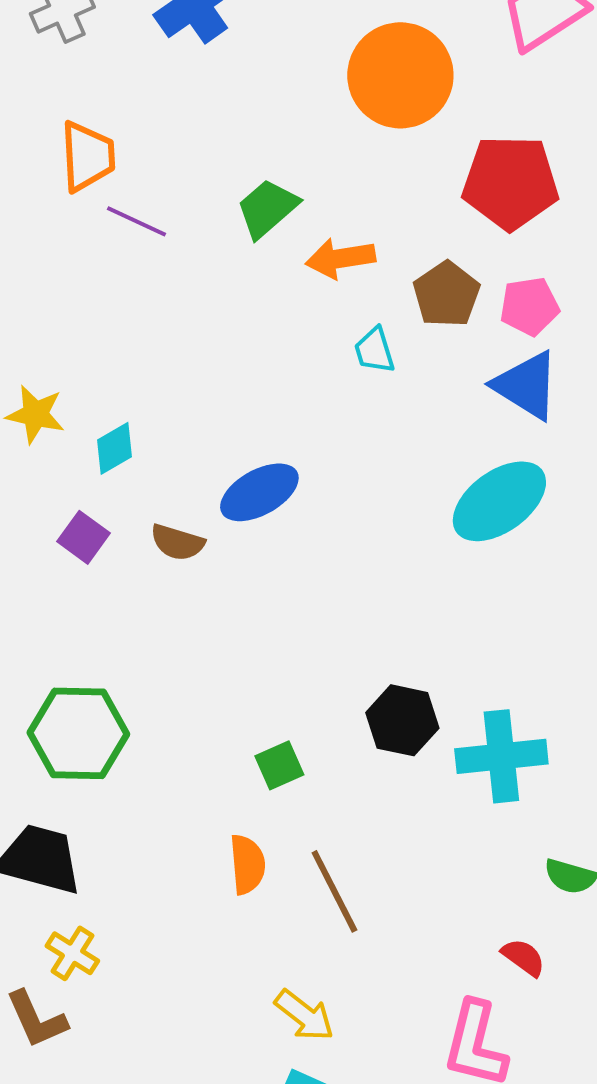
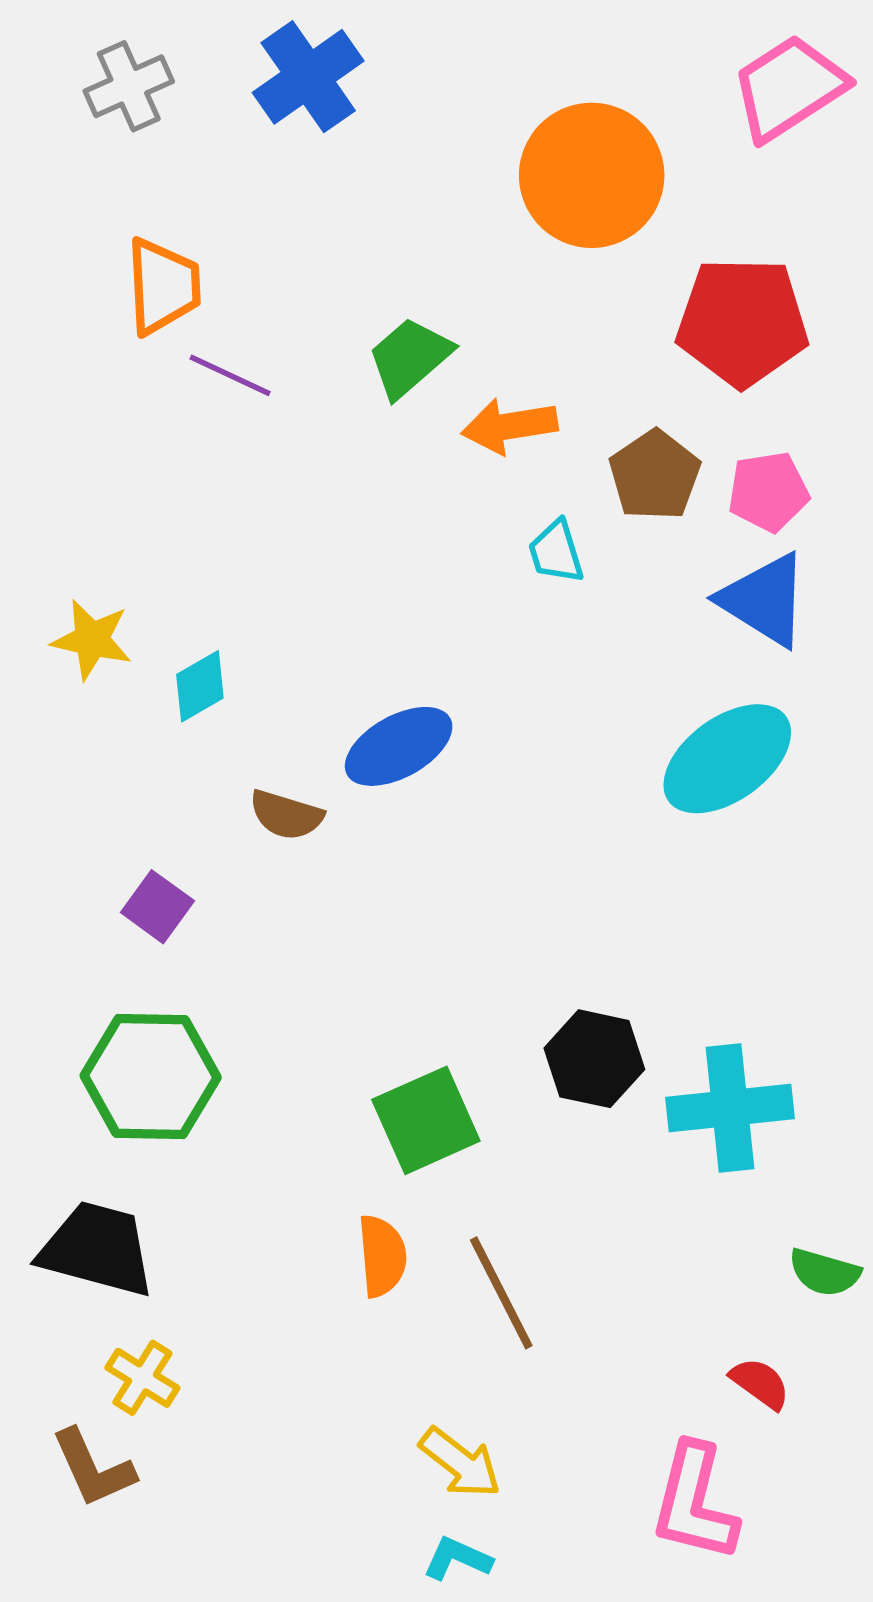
purple square: (83, 537) -> (157, 907), moved
green square: (279, 765) -> (426, 1120), size x1.6

